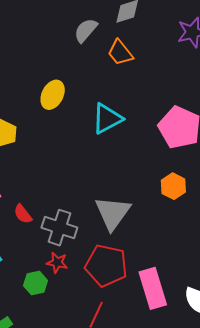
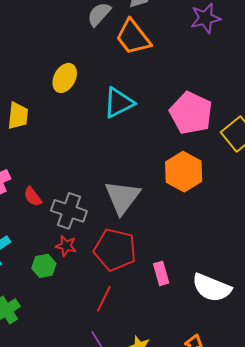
orange trapezoid: (120, 53) -> (133, 37), size x1.4
orange hexagon: (173, 186) -> (184, 172), size x1.5
pink rectangle: (153, 288) -> (161, 273), size x0.6

